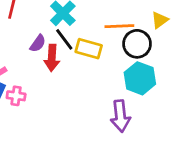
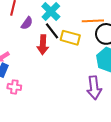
purple semicircle: (38, 43) -> (27, 23), moved
pink cross: (16, 96) -> (14, 87), moved

